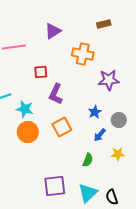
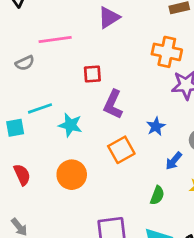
orange cross: (83, 54) -> (167, 52), moved
blue star: (95, 112) -> (156, 126), moved
orange circle: (28, 132) -> (72, 175), moved

